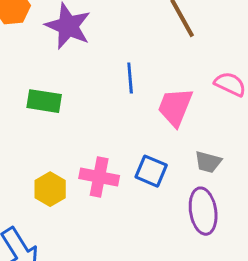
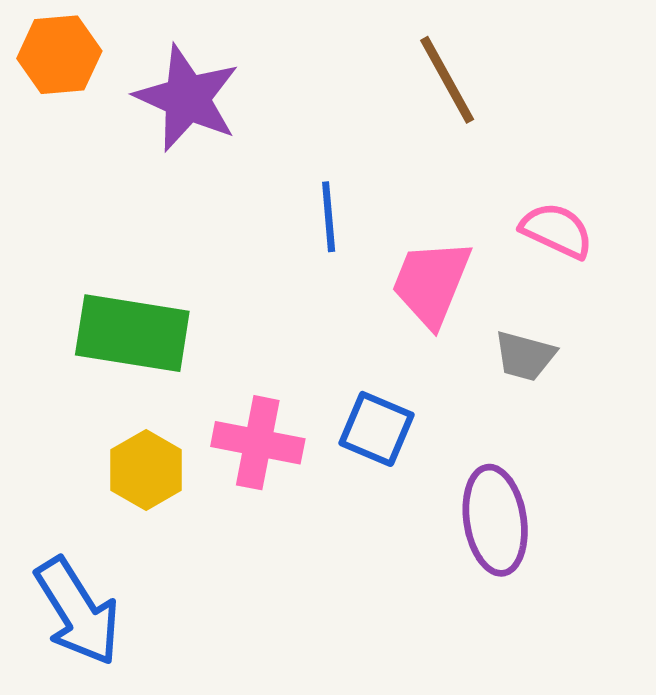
green rectangle: (44, 101) -> (132, 333), moved, size x1.4
gray trapezoid: (208, 162) -> (525, 356), moved

